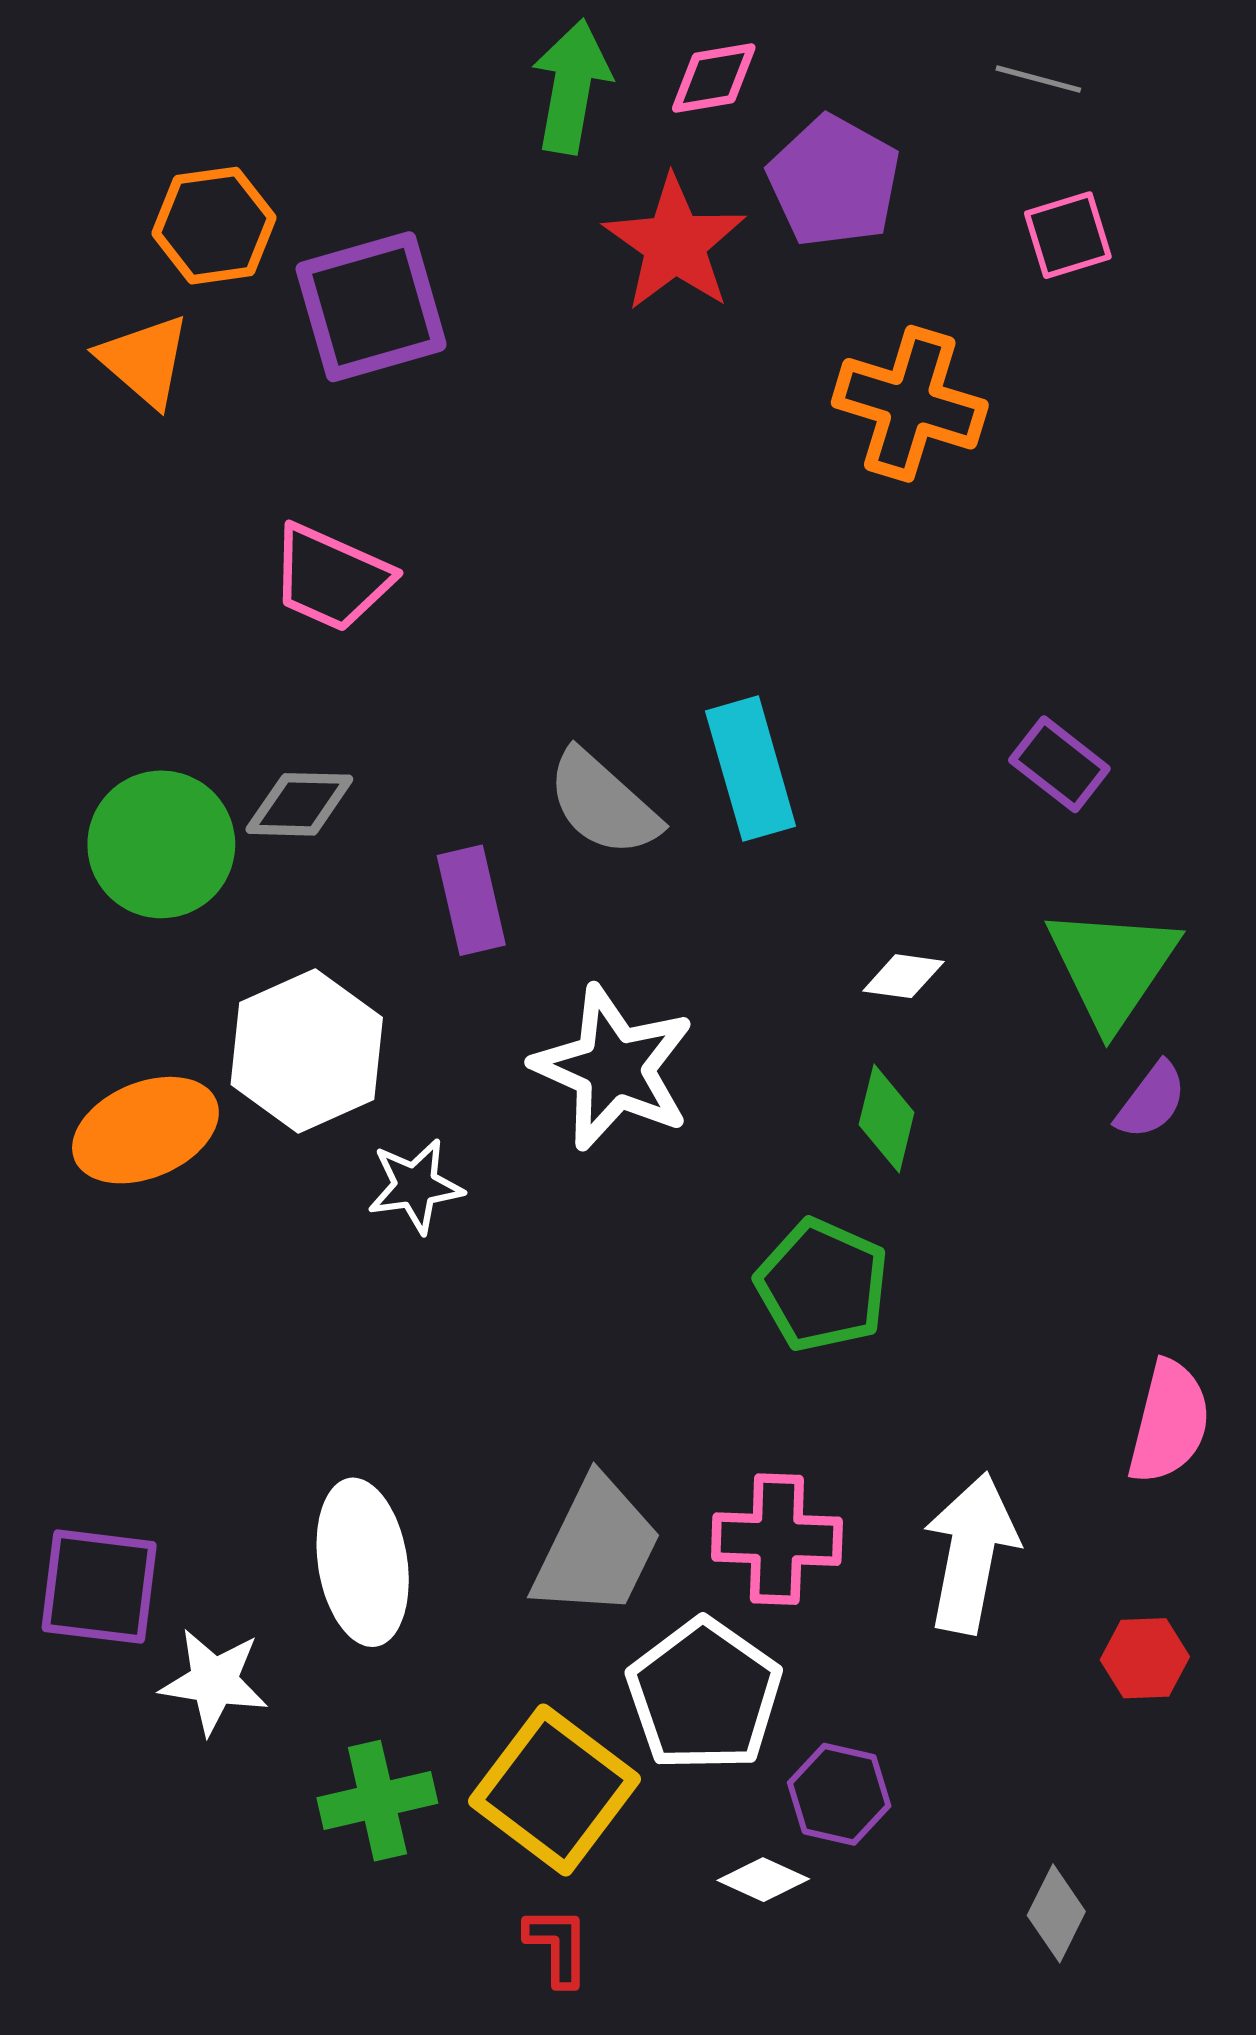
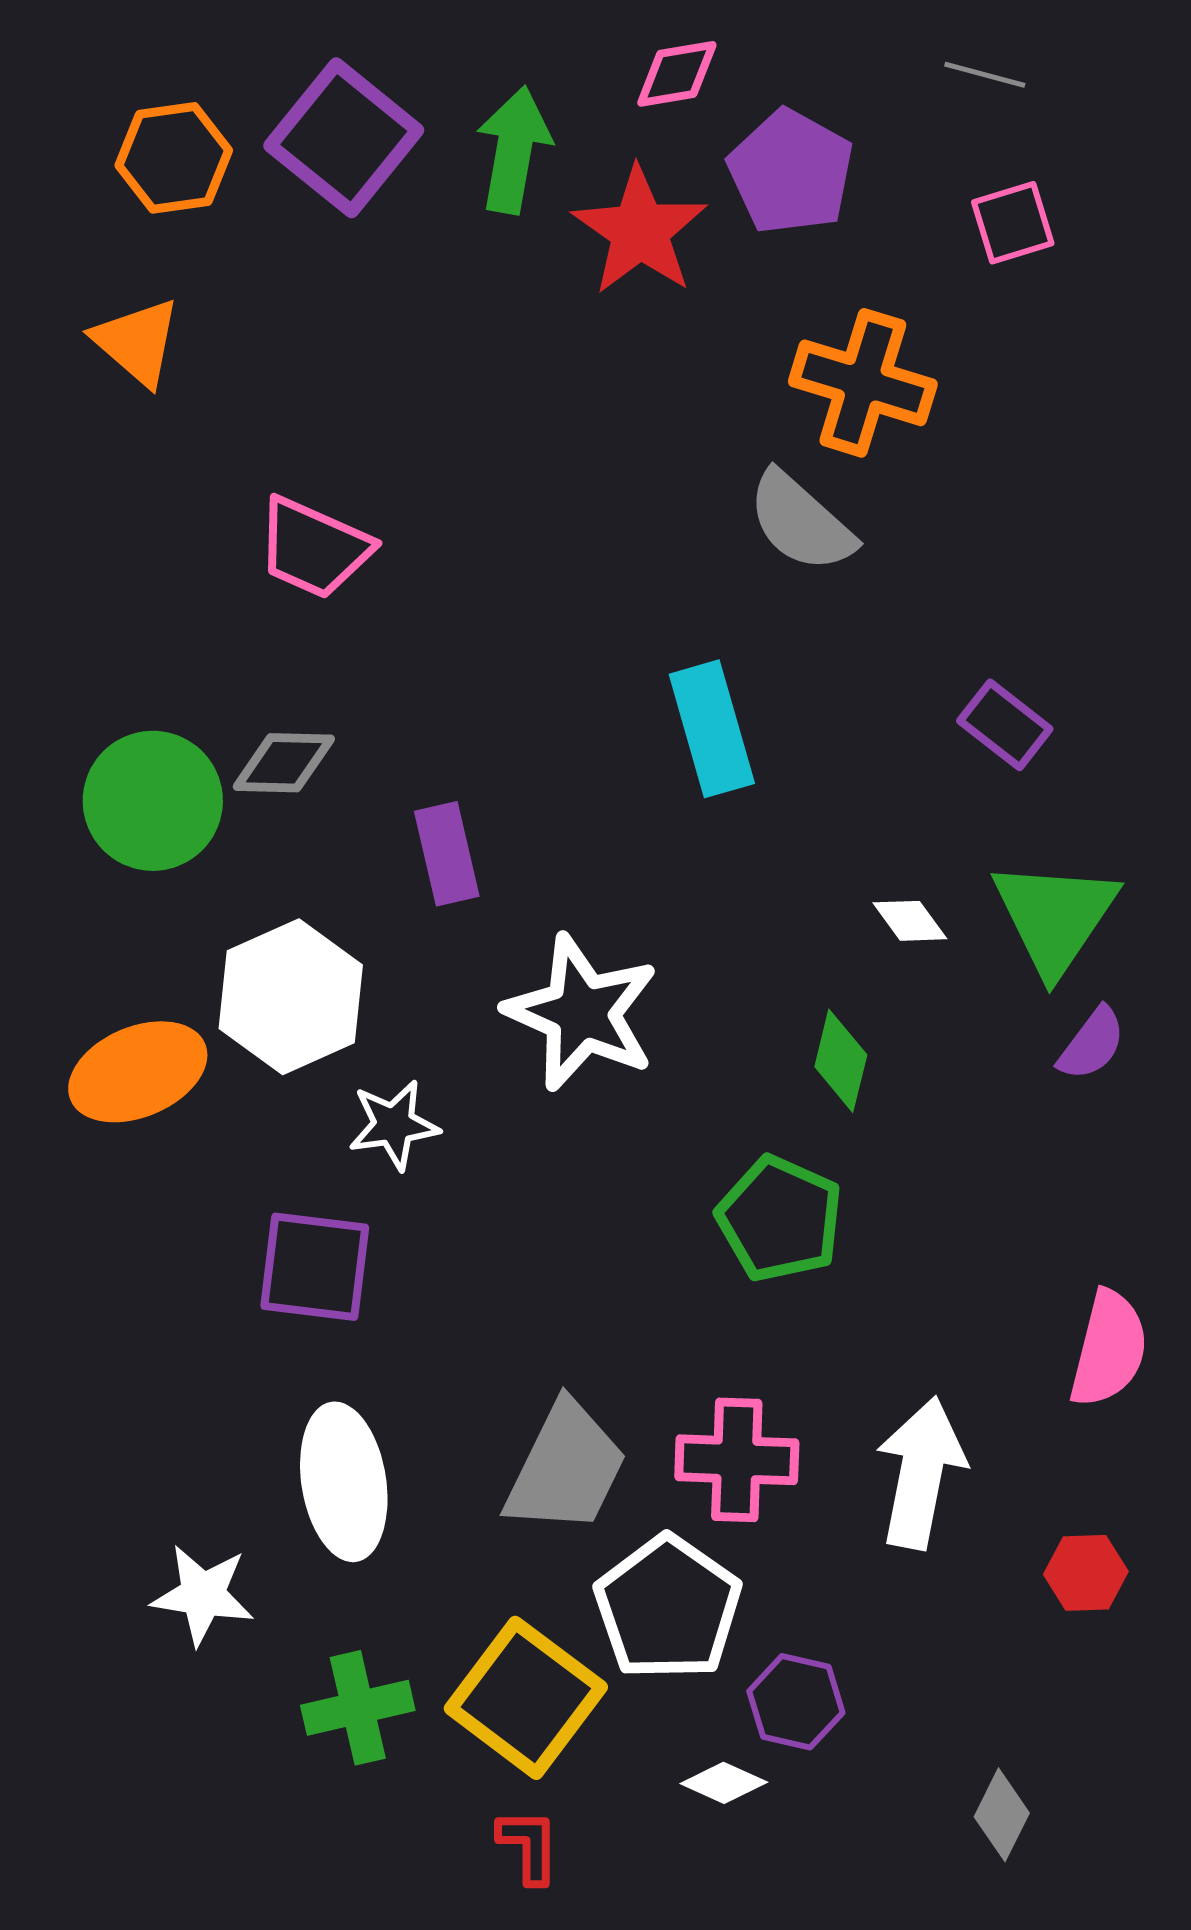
green arrow: (571, 86) -> (514, 150), moved
orange hexagon: (214, 226) -> (174, 158), moved
purple square: (371, 307) -> (344, 138), moved, turned -35
gray semicircle: (603, 803) -> (801, 522), moved
white diamond: (903, 976) -> (910, 921), moved, turned 46
purple square: (99, 1587) -> (315, 1267), moved

